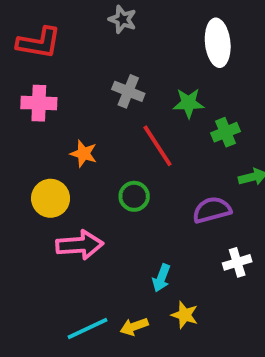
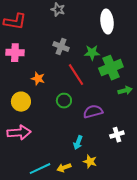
green cross: (225, 132) -> (111, 68), size x1.6
purple semicircle: (212, 210) -> (93, 112), moved
pink arrow: (80, 245) -> (19, 133), moved

